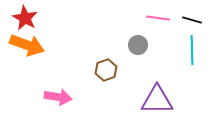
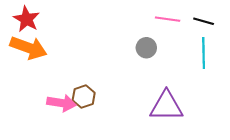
brown hexagon: (106, 70) -> (84, 97), moved

